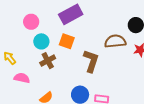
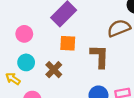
cyan circle: (41, 41) -> (26, 62), moved

